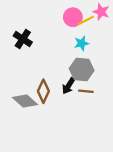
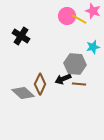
yellow line: (86, 20) -> (79, 19), turned 56
cyan star: (82, 43) -> (93, 47), moved
black arrow: (68, 86) -> (63, 79), turned 35

